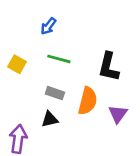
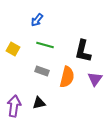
purple triangle: (118, 114) -> (95, 79), moved
black triangle: (50, 119) -> (39, 103), moved

